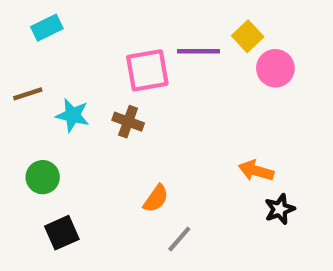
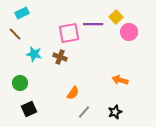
brown line: (28, 94) -> (15, 34), moved, turned 64
black star: (280, 209) -> (115, 112), moved

